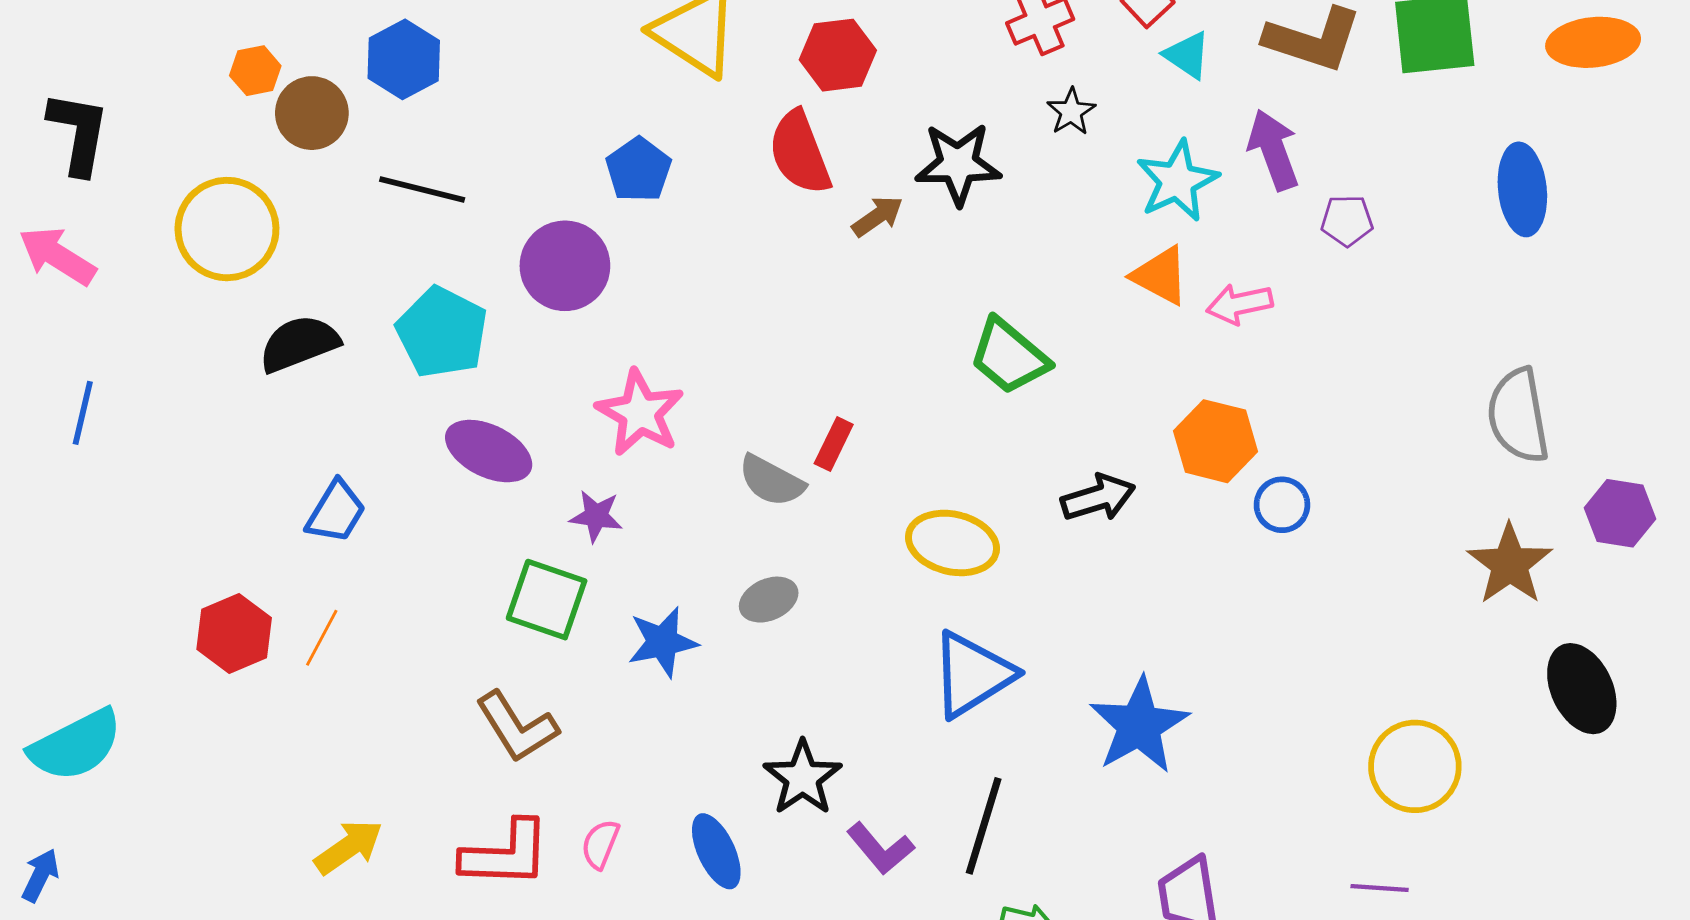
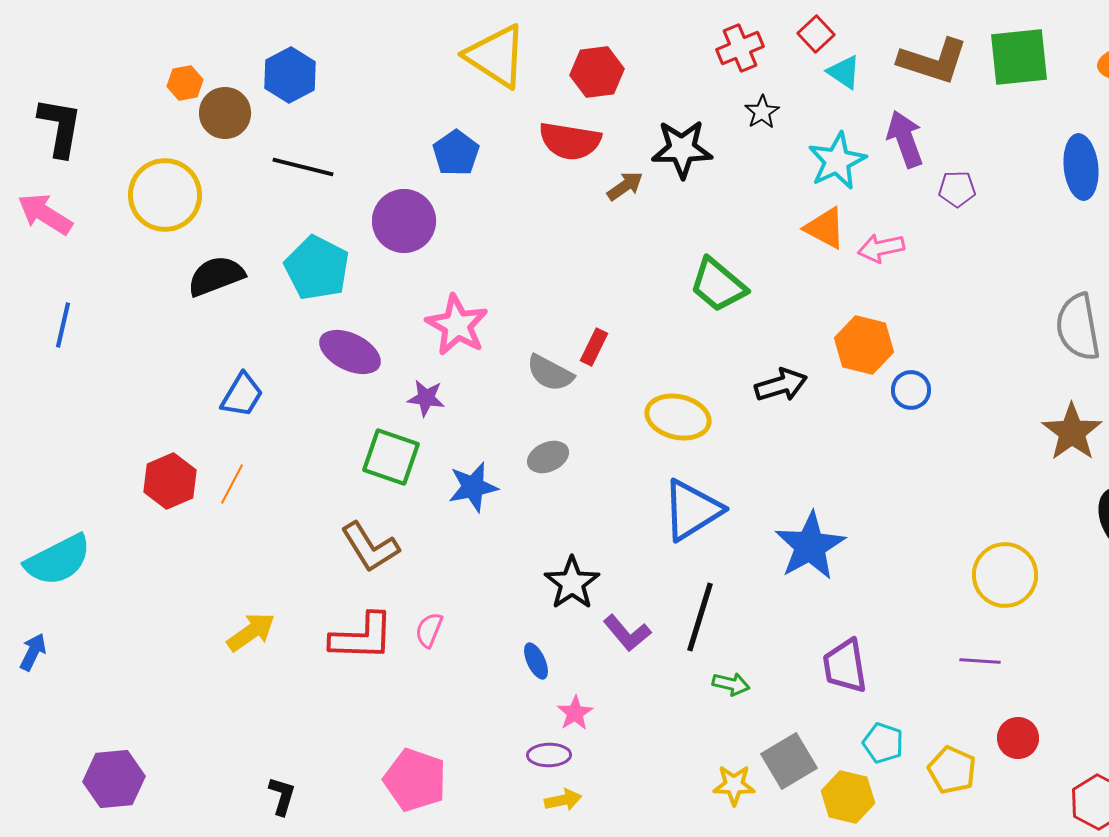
red semicircle: (800, 153) -> (570, 141), turned -60
blue ellipse: (716, 851) -> (536, 661), moved, size x0.7

